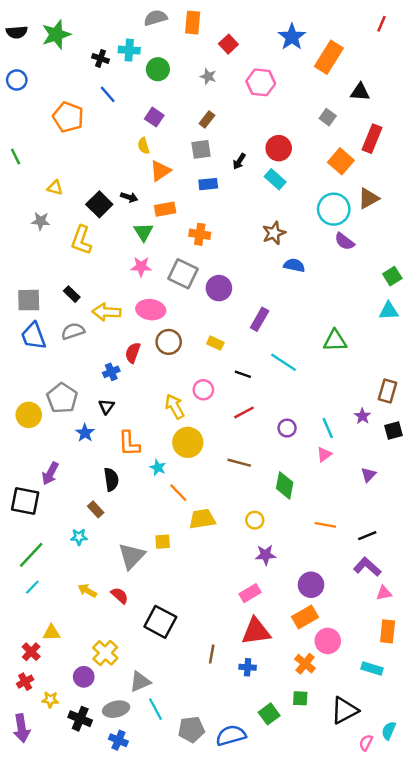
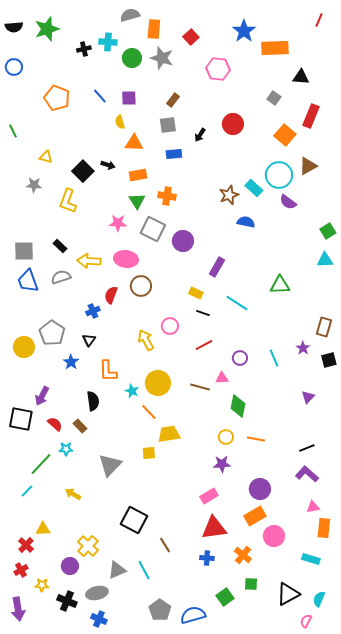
orange rectangle: (193, 23) -> (154, 29), moved
orange rectangle: (329, 57) -> (275, 48), turned 56
black cross: (100, 58) -> (84, 49), turned -32
gray star: (208, 76) -> (162, 58), moved, size x1.6
blue line: (108, 94) -> (100, 96), moved
purple square: (154, 117) -> (129, 98), turned -35
orange triangle: (160, 171) -> (134, 143), turned 36
cyan rectangle: (275, 179) -> (254, 188), moved
green triangle: (144, 232) -> (137, 201), moved
yellow rectangle: (215, 343) -> (196, 293), moved
yellow circle: (188, 442) -> (158, 383), moved
pink triangle: (324, 454) -> (222, 378), moved, turned 32
yellow circle: (255, 520) -> (226, 437), moved
orange line: (325, 525) -> (256, 439), moved
yellow square: (163, 542) -> (149, 453), moved
green line: (31, 555) -> (41, 464), moved
pink triangle: (384, 593) -> (313, 507), moved
red semicircle: (120, 595) -> (55, 424), moved
brown line: (212, 654) -> (165, 545), moved, turned -42
orange cross: (305, 664) -> (243, 555), moved
cyan line: (155, 709) -> (144, 570), moved
gray pentagon: (191, 729) -> (160, 610), turned -30
cyan semicircle: (389, 731) -> (319, 599), moved

